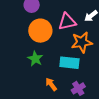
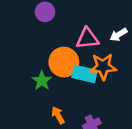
orange circle: (40, 31) -> (64, 62), moved
cyan rectangle: (69, 63) -> (85, 74), moved

